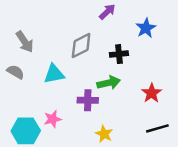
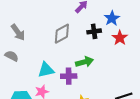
black cross: (119, 54) -> (94, 31), moved
cyan triangle: (54, 74) -> (46, 70), moved
red star: (152, 93) -> (120, 38), moved

